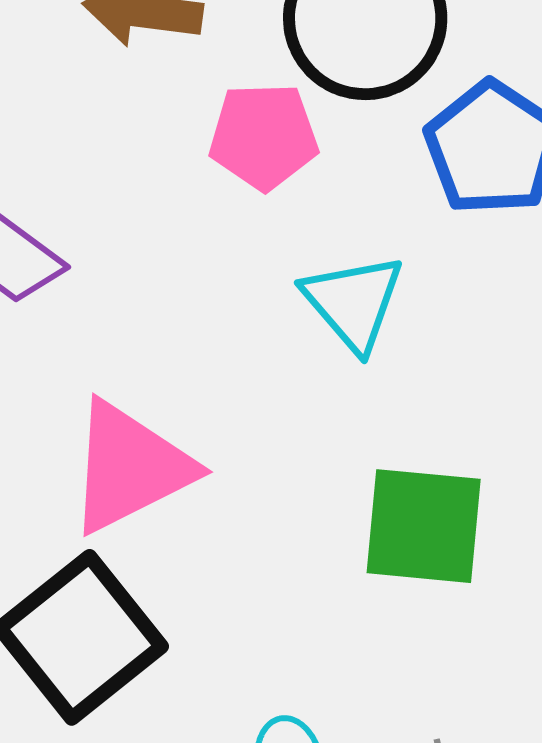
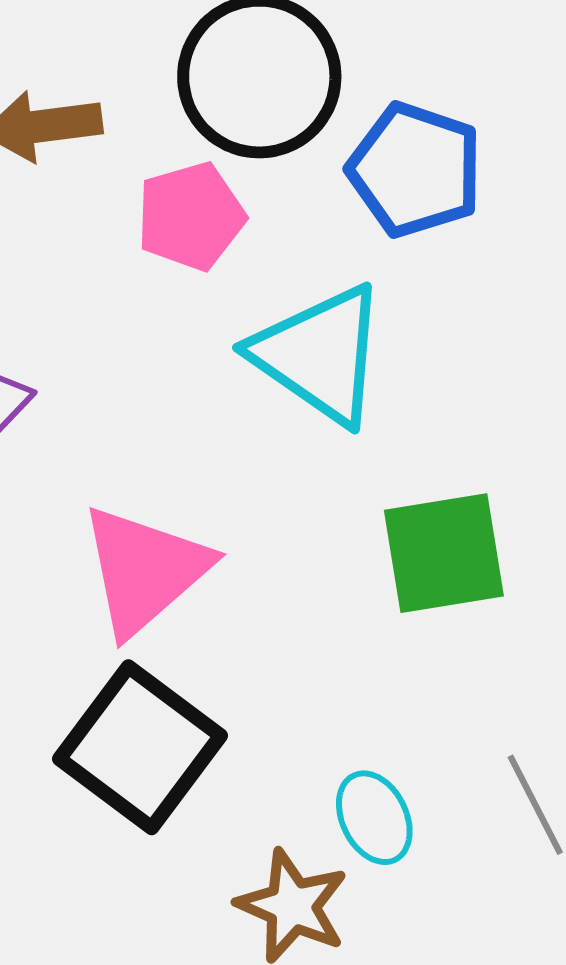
cyan triangle: (353, 302) -> (320, 354), size x1.4

